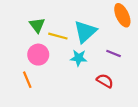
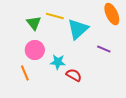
yellow line: (58, 36) -> (55, 16), moved
cyan star: (79, 58) -> (58, 62), moved
red semicircle: (105, 81) -> (74, 75), moved

